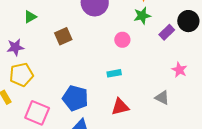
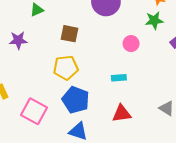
brown square: (63, 36) -> (70, 34), turned 30
yellow pentagon: (21, 75) -> (66, 68), moved

